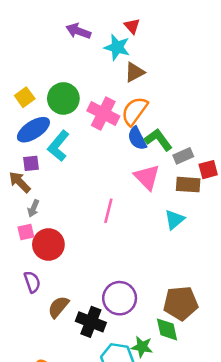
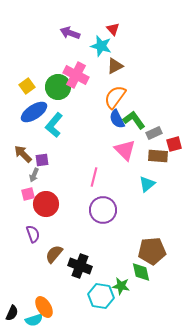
pink cross: (103, 113) -> (76, 75), moved
purple square: (31, 163) -> (42, 160), moved
purple circle: (120, 298) -> (103, 210), moved

